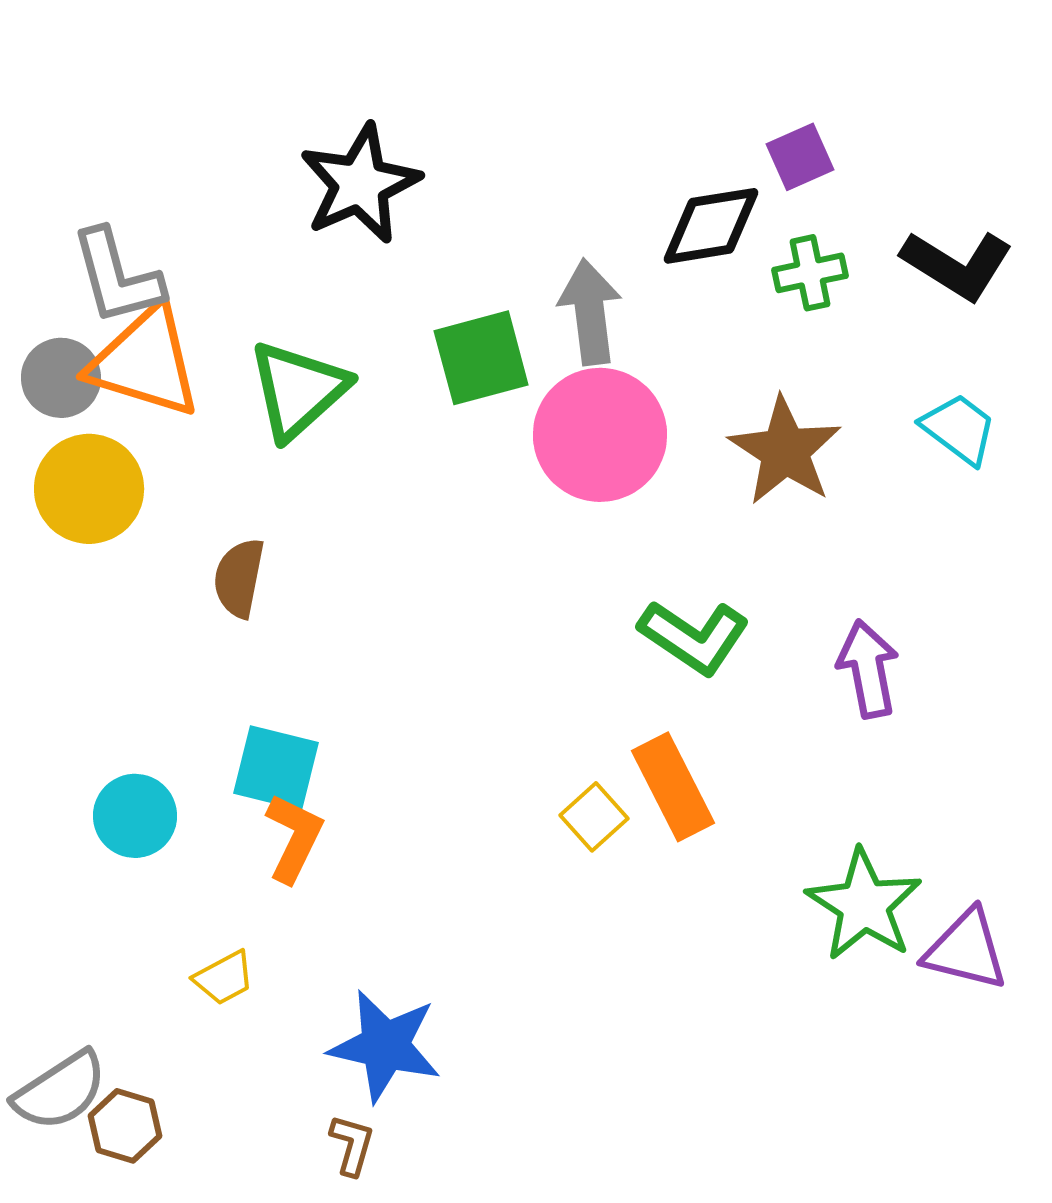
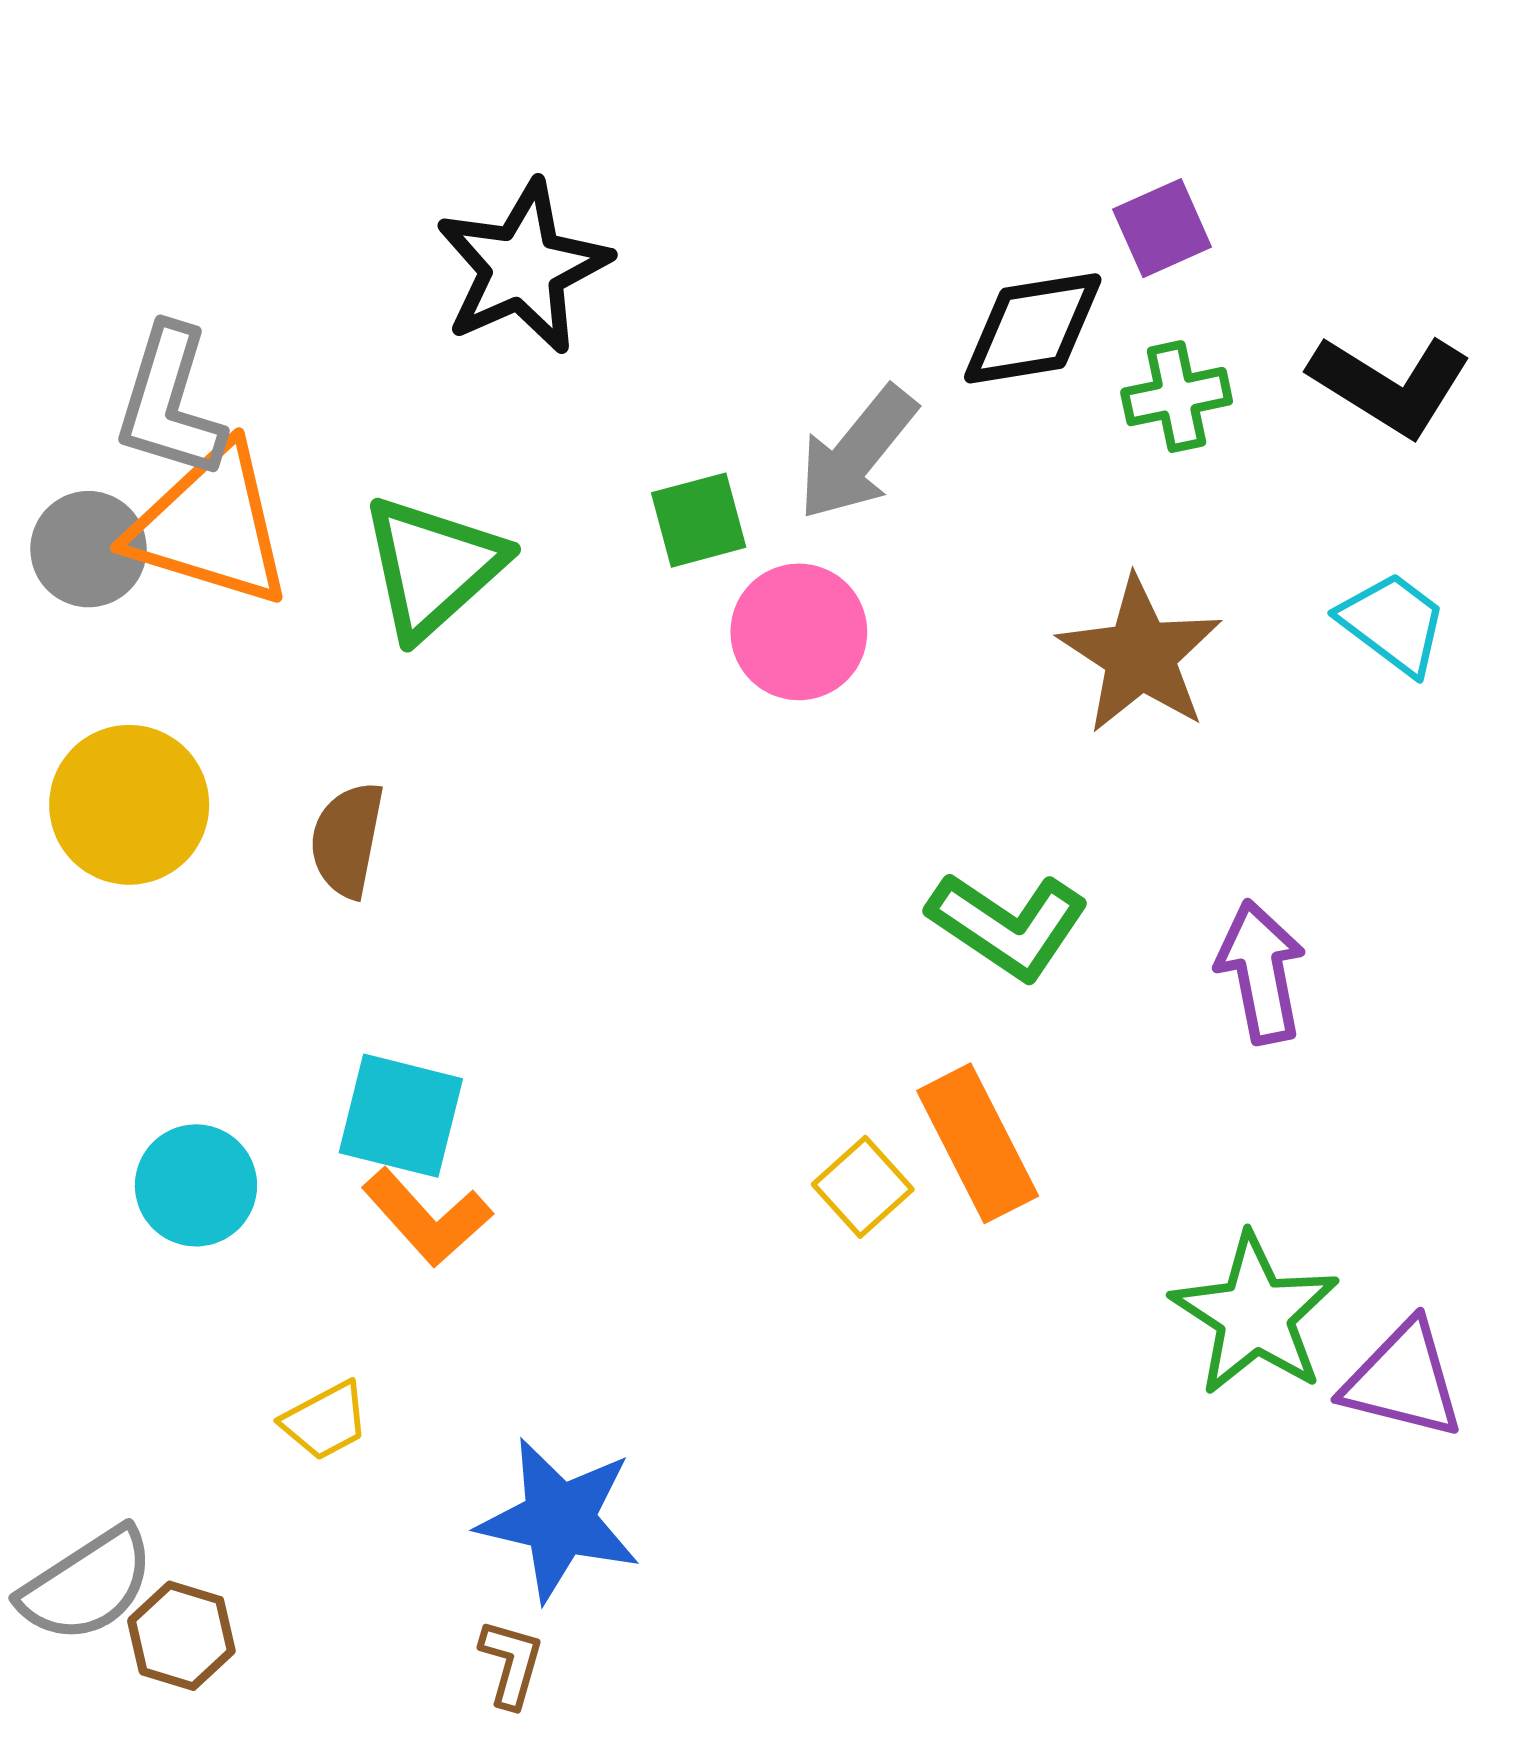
gray L-shape: (117, 277) -> (170, 402), turned 32
gray arrow: (590, 312) -> (857, 453), turned -134
green square: (481, 358) -> (699, 520), size x0.7
pink circle: (600, 435) -> (799, 632), moved, size x0.7
yellow circle: (89, 489) -> (129, 805), moved
orange L-shape: (294, 838) -> (427, 1217), turned 112

